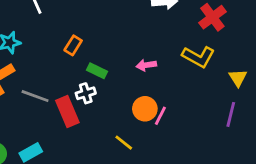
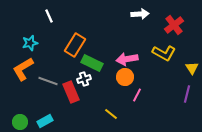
orange rectangle: (73, 45) -> (75, 45), size x1.6
pink arrow: (146, 65) -> (127, 59), size x1.5
green rectangle: (97, 71) -> (92, 63), size x1.5
orange circle: (145, 109) -> (125, 77), moved

